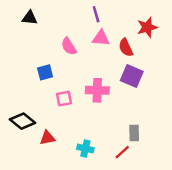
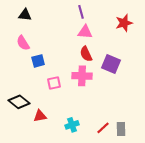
pink semicircle: (69, 46) -> (23, 43), moved
red semicircle: (126, 48) -> (86, 54), moved
gray rectangle: (134, 133) -> (121, 129), moved
cyan cross: (85, 148) -> (72, 125), turned -32

